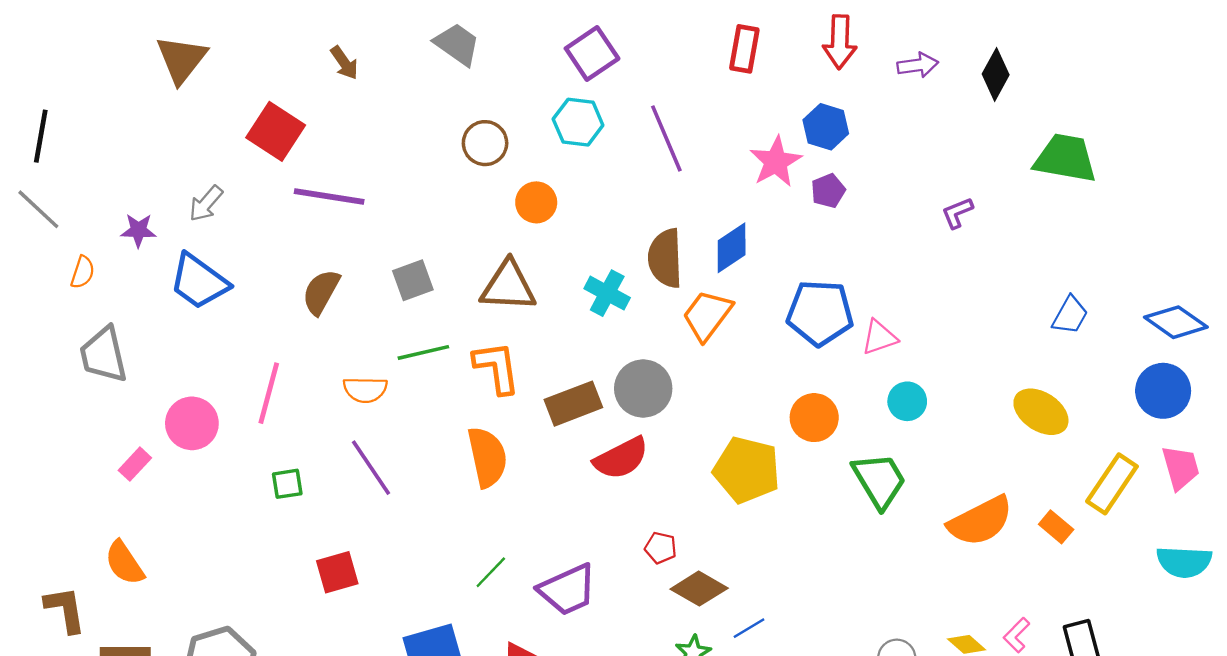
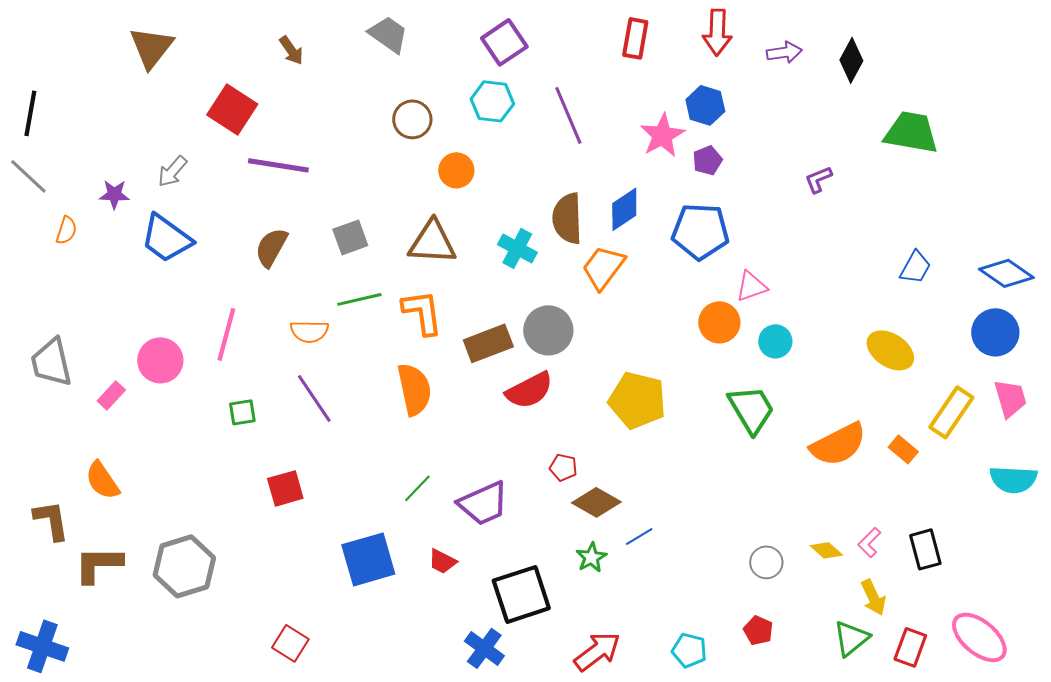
blue pentagon: (820, 313) -> (700, 231), moved
gray trapezoid: (104, 355) -> (51, 362), moved
orange circle: (814, 418) -> (719, 322), moved

